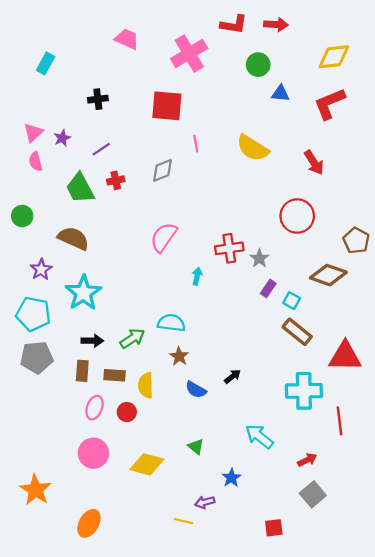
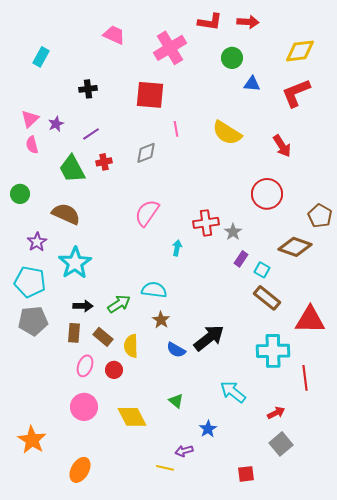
brown rectangle: (115, 375) -> (103, 337), turned 36
black arrow: (233, 376) -> (209, 338), size x2.0
yellow diamond: (147, 464) -> (132, 417), turned 48

